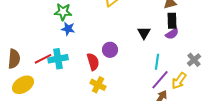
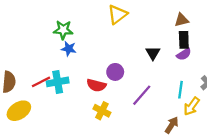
red semicircle: (93, 62) -> (96, 85), turned 120
cyan line: (157, 62) -> (181, 90), moved
purple line: (160, 80) -> (142, 95), moved

